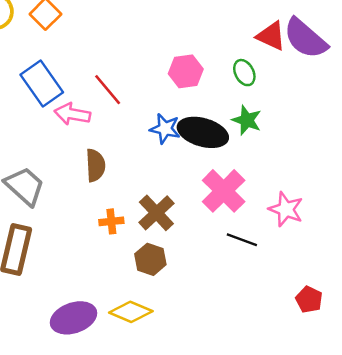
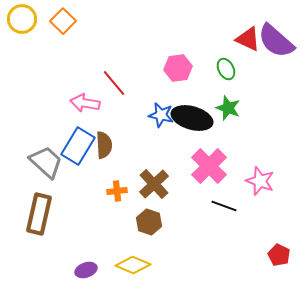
blue rectangle: (42, 84) -> (78, 146), moved, turned 66
purple ellipse: (73, 318) -> (86, 270), size x0.6

